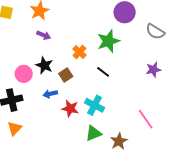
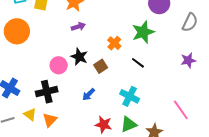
gray semicircle: (155, 32) -> (190, 22), turned -96
purple arrow: (44, 35) -> (78, 27), turned -40
blue arrow: (50, 94) -> (89, 94), moved, turned -32
red star: (70, 108) -> (104, 125), moved

